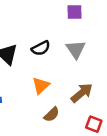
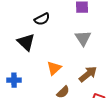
black semicircle: (41, 48) -> (42, 19), moved

